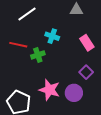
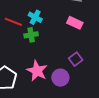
cyan cross: (52, 36) -> (35, 17), moved
pink rectangle: (87, 43) -> (75, 23), moved, turned -42

